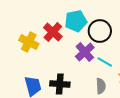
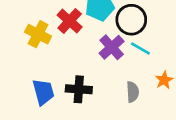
cyan line: (105, 62) -> (140, 49), moved

